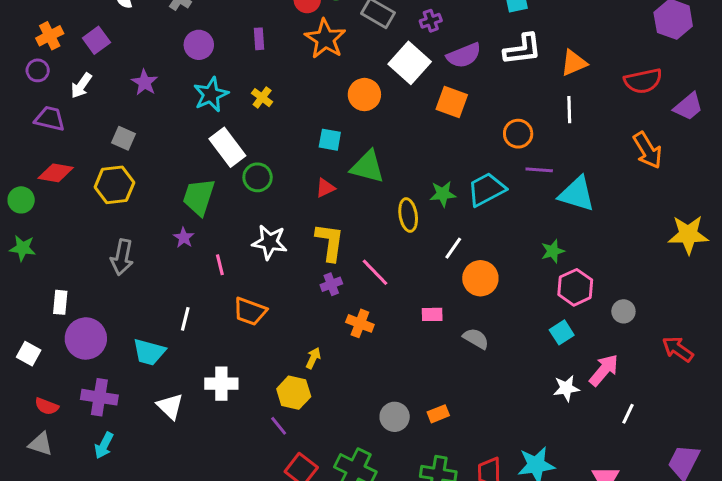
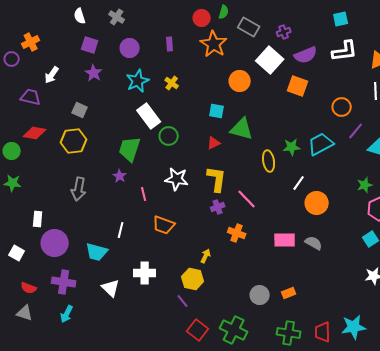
purple square: (96, 40) -> (90, 45), moved, turned -36
purple circle: (38, 70) -> (12, 59), moved
purple line: (539, 170) -> (356, 131), turned -54
pink rectangle: (432, 314) -> (285, 240), moved, size x1.5

